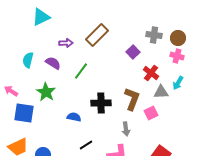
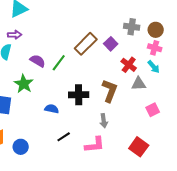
brown rectangle: (97, 35) -> (86, 44), moved
purple arrow: (66, 43) -> (15, 35), moved
purple semicircle: (53, 63) -> (38, 61), moved
cyan arrow: (178, 83) -> (154, 67), moved, turned -72
pink square: (151, 113) -> (153, 110), moved

